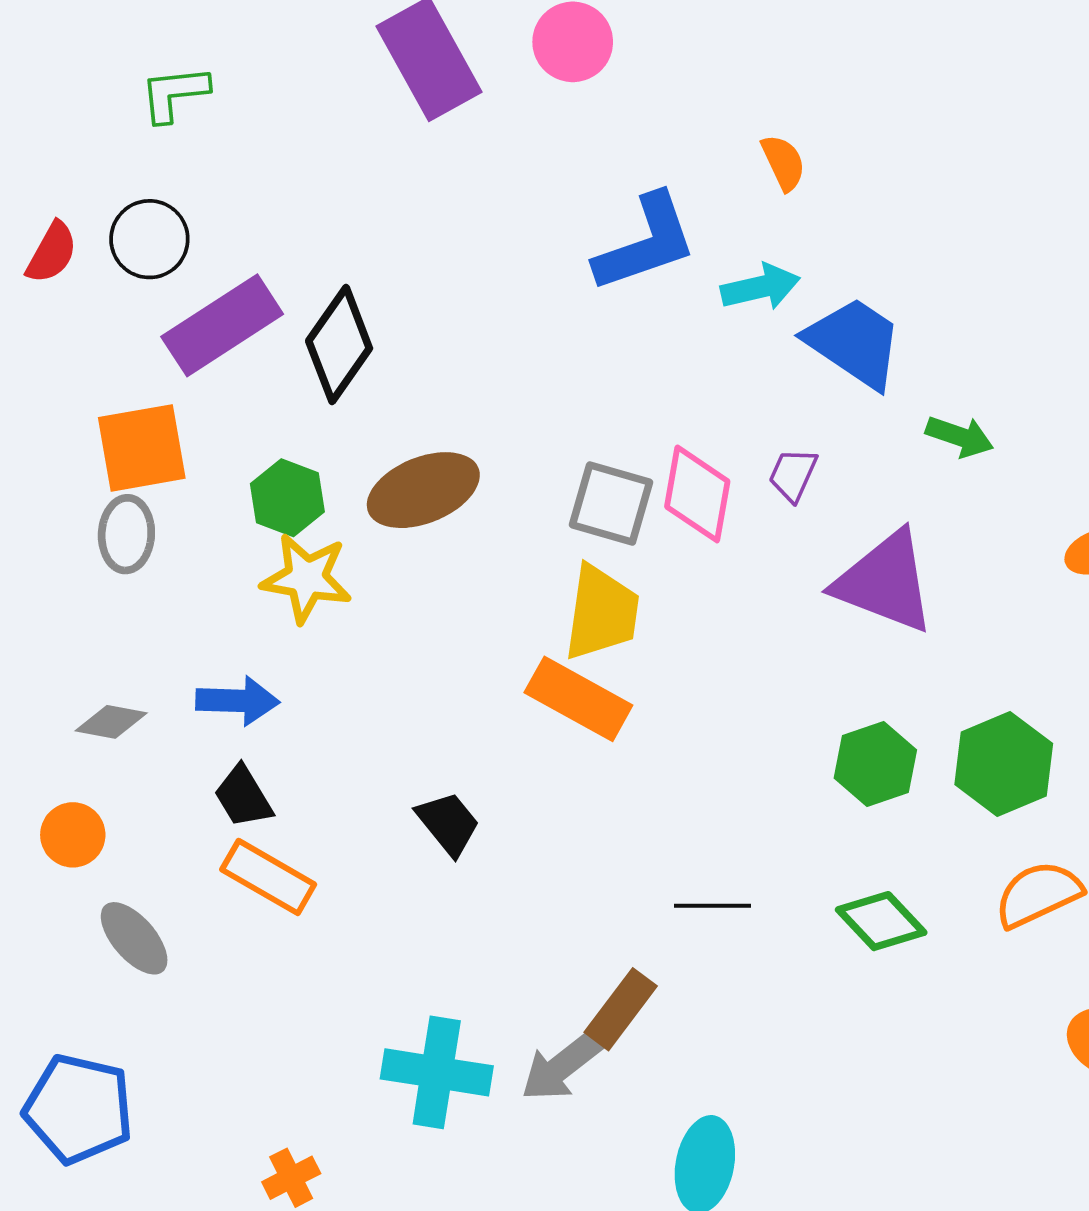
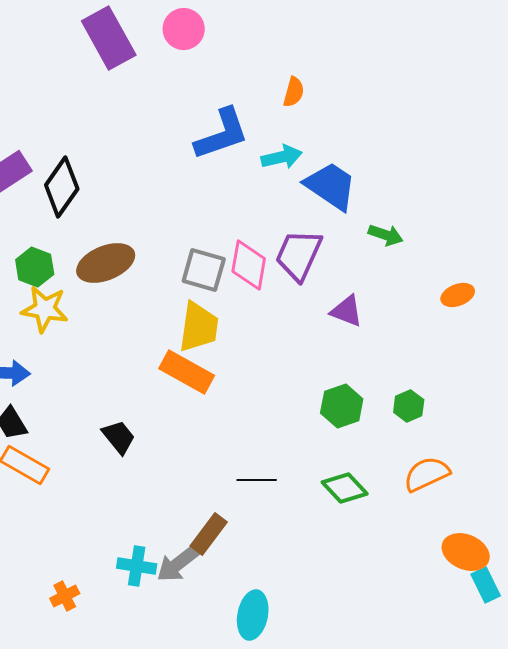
orange semicircle: (783, 163) -> (294, 92), turned 40
purple trapezoid: (793, 475) -> (299, 255), size x1.8
purple triangle: (885, 582) -> (347, 311), size x0.6
green hexagon: (1004, 764) -> (409, 406), size x0.6
cyan cross: (437, 1072) -> (137, 566), moved, size x0.7
orange cross: (291, 1178) -> (65, 596), moved

